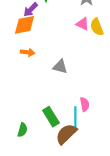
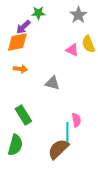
pink triangle: (83, 24) -> (72, 50), moved
green rectangle: (51, 117) -> (23, 115), moved
green semicircle: (22, 130) -> (15, 145), size x1.5

